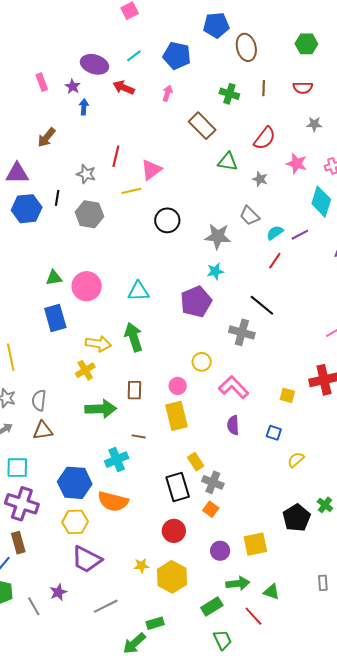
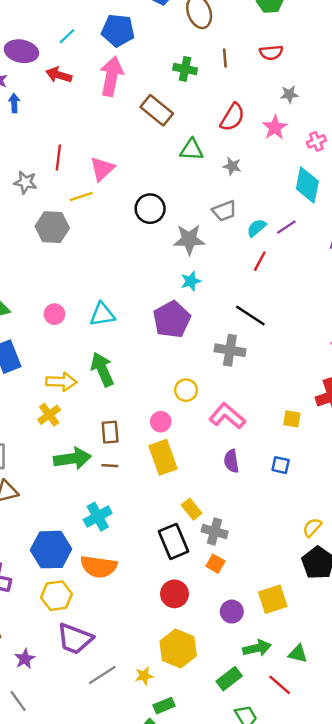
pink arrow: (167, 93) -> (111, 76), size x2.0
pink star: (297, 164) -> (275, 127), moved, turned 30
gray hexagon: (89, 214) -> (52, 227), moved
gray trapezoid: (250, 216) -> (224, 211), turned -60
black circle: (167, 220) -> (150, 209), moved
pink circle: (87, 286) -> (54, 314), moved, size x0.6
brown line: (139, 436) -> (110, 466), moved
yellow semicircle: (296, 460) -> (312, 527), moved
yellow star: (141, 566) -> (144, 676), moved
purple star: (58, 592) -> (25, 659), moved
gray line: (106, 606) -> (102, 675), moved

